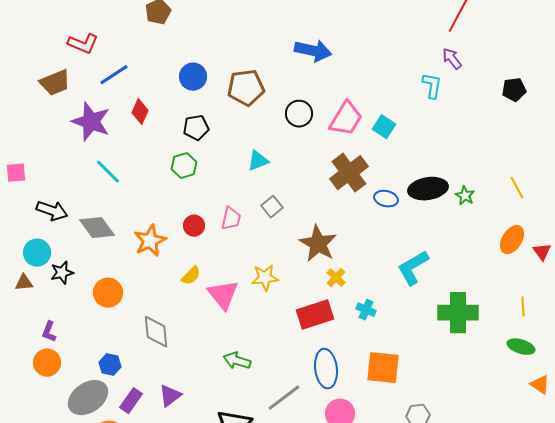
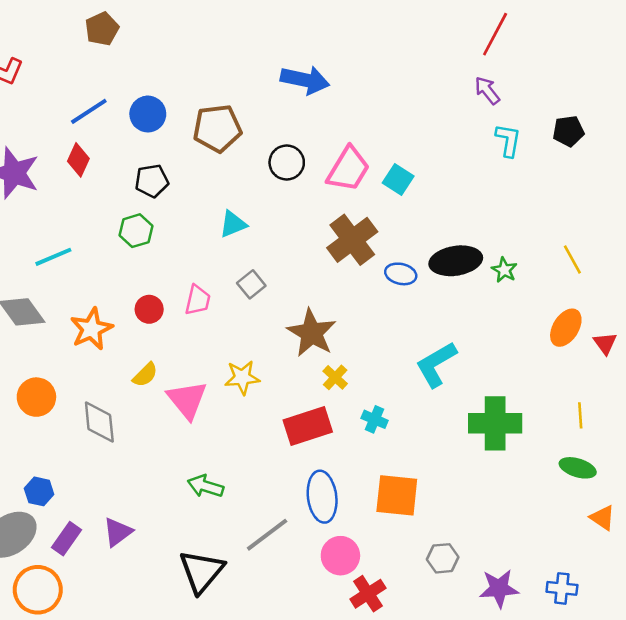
blue line: (114, 75) -> (89, 111), moved
cyan L-shape: (432, 86) -> (508, 140), moved
cyan line: (108, 172) -> (53, 257), moved, turned -68
gray diamond: (156, 332) -> (99, 422), moved

